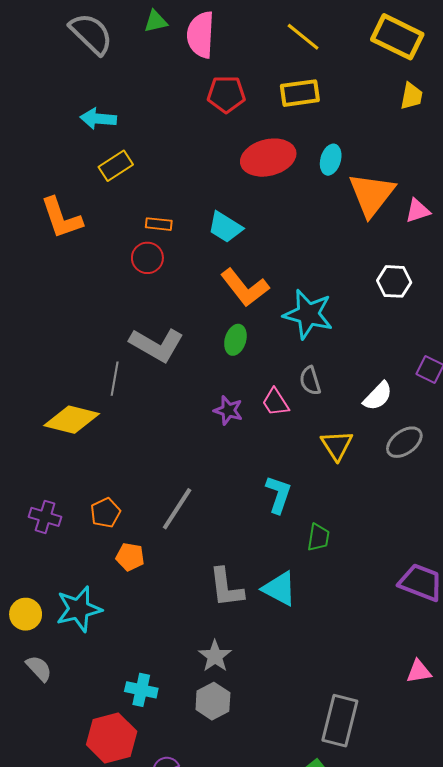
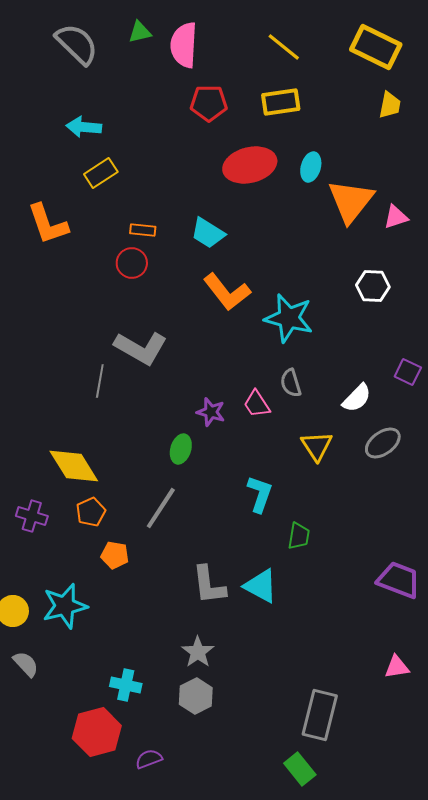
green ellipse: (235, 340) -> (181, 449), moved
yellow diamond: (72, 420) -> (74, 466), moved, turned 44

